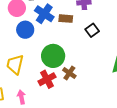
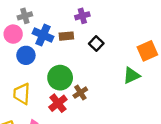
brown cross: (69, 73) -> (80, 93), turned 32

